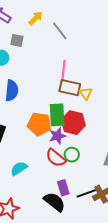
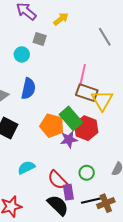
gray line: (60, 31) -> (105, 37), moved
yellow triangle: (86, 93) -> (102, 100), size x1.6
green rectangle: (57, 115) -> (71, 118), turned -45
green circle: (72, 155) -> (87, 173), moved
red semicircle: (56, 158) -> (57, 180), moved

